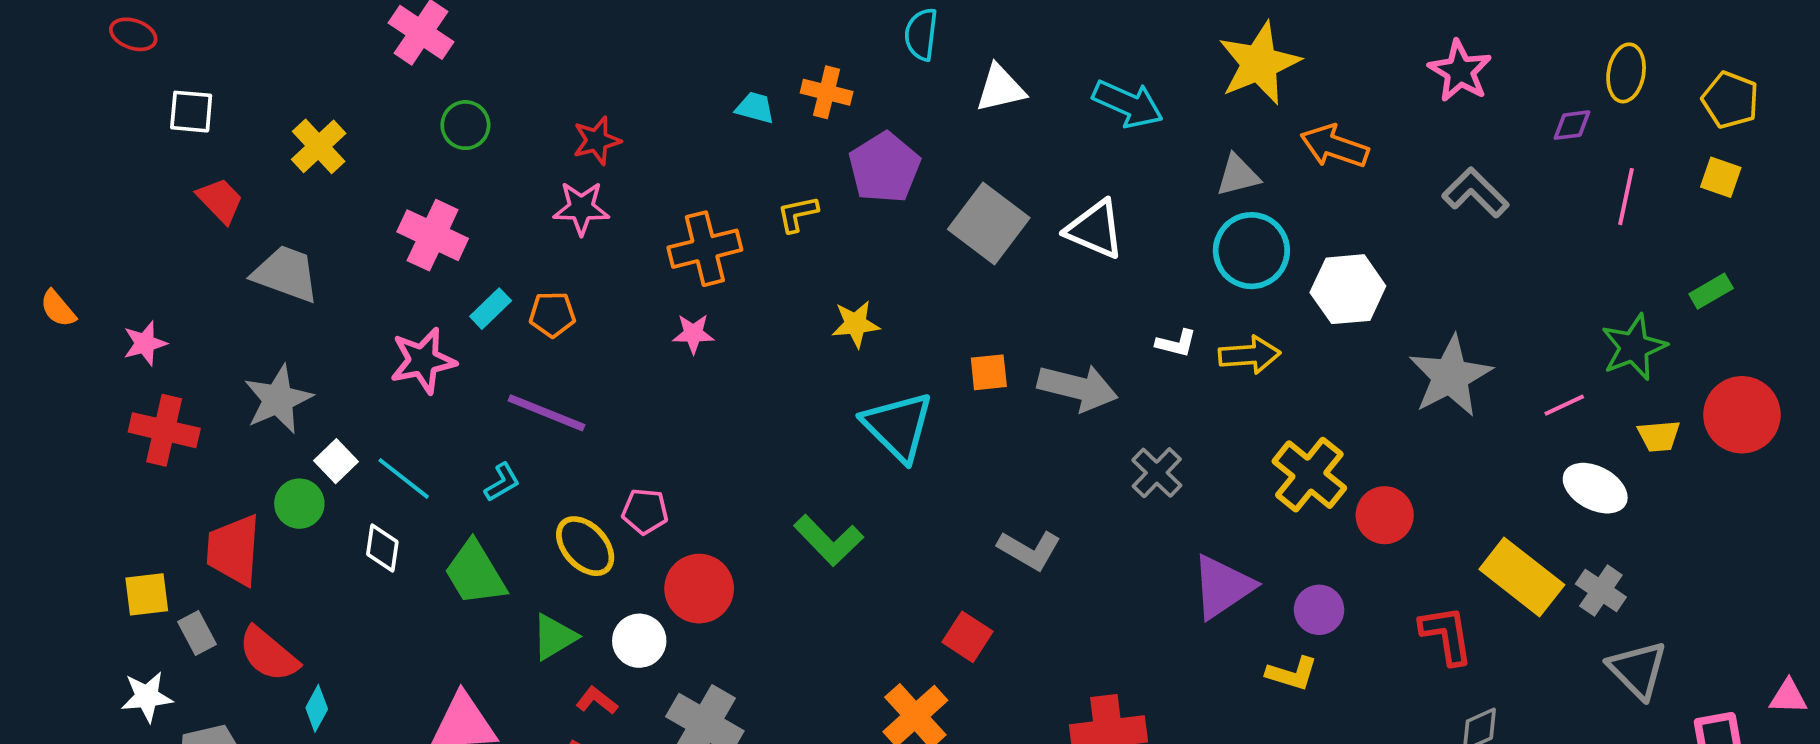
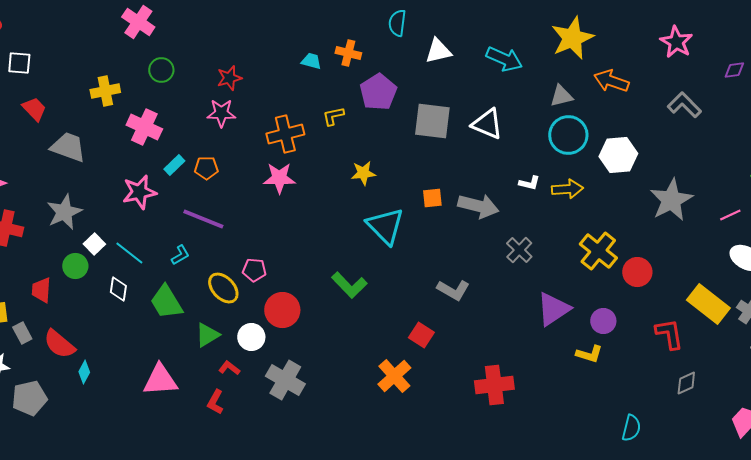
yellow cross: (319, 146) -> (105, 91), moved, turned 32
gray square: (989, 224) -> (432, 121), turned -30
pink star: (693, 334) -> (279, 178), size x1.5
red trapezoid: (234, 550) -> (41, 290), size x0.7

